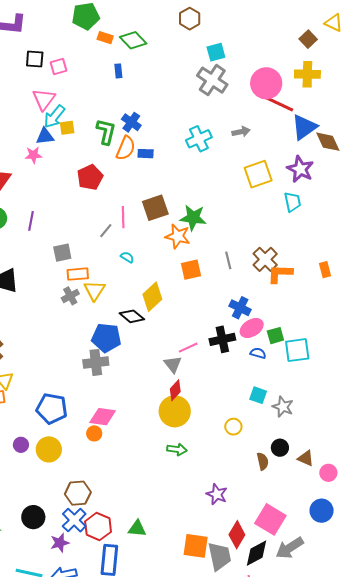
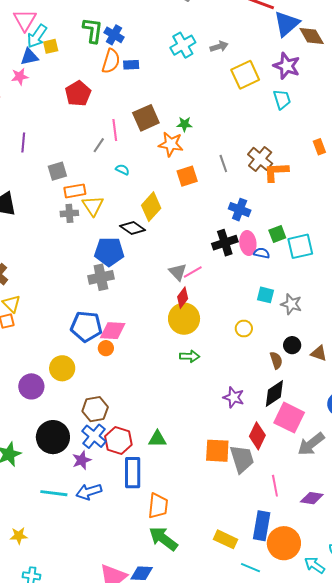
green L-shape: (106, 132) -> (93, 30), moved
gray arrow: (241, 132) -> (219, 47), moved
green star: (193, 218) -> (184, 124), size x0.6
orange rectangle: (325, 270) -> (319, 147), moved
gray cross: (70, 296) -> (69, 213), turned 30
pink ellipse: (252, 328) -> (248, 243), moved, turned -60
pink line: (188, 348) -> (193, 272), moved
blue pentagon: (52, 408) -> (86, 326), moved
purple circle: (21, 445) -> (31, 386), moved, size x1.6
black circle: (33, 517) -> (53, 437), size x1.4
black diamond: (257, 553) -> (274, 394), moved

